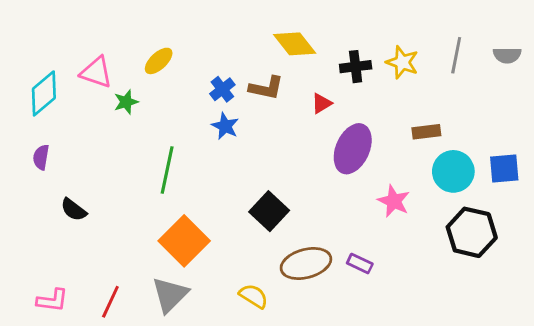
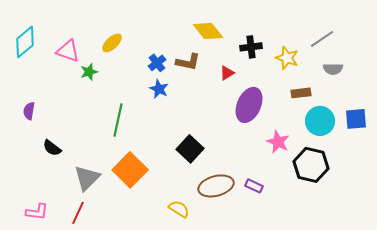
gray line: (456, 55) -> (322, 39), turned 45
gray semicircle: (507, 55) -> (333, 69), moved
yellow star: (402, 62) -> (287, 58), moved
cyan diamond: (44, 93) -> (25, 42), moved
black hexagon: (472, 232) -> (311, 165), moved
gray triangle: (170, 295) -> (87, 178), moved

